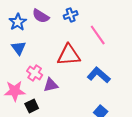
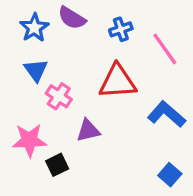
blue cross: (71, 15) -> (121, 29), moved
pink cross: (35, 73) -> (59, 96), moved

